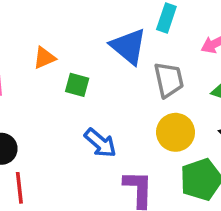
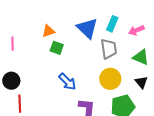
cyan rectangle: (166, 18) -> (112, 24), moved
orange triangle: (44, 58) -> (48, 31), moved

